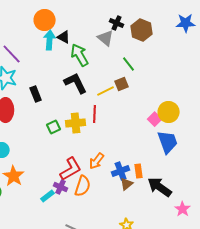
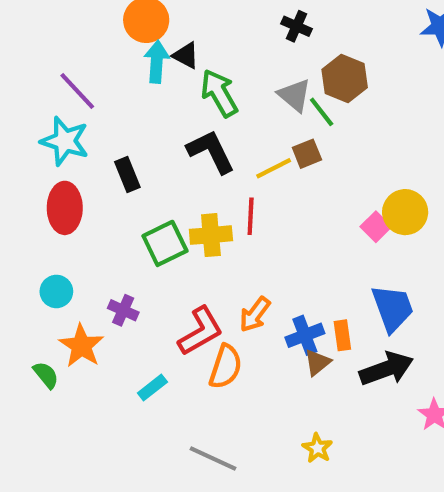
brown hexagon: (142, 30) -> (345, 78), moved
gray triangle: (106, 38) -> (294, 95), moved
green square: (54, 127) -> (165, 243), size x1.5
blue trapezoid: (168, 142) -> (393, 308), moved
purple cross: (61, 187) -> (123, 310), moved
black arrow: (160, 187) -> (386, 369), turned 125

